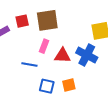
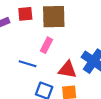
red triangle: (63, 56) -> (67, 70), moved

